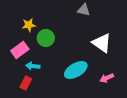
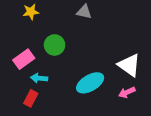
gray triangle: (84, 10) -> (84, 12), moved
yellow star: (29, 25) -> (31, 12), moved
white triangle: (102, 43) -> (129, 65), moved

